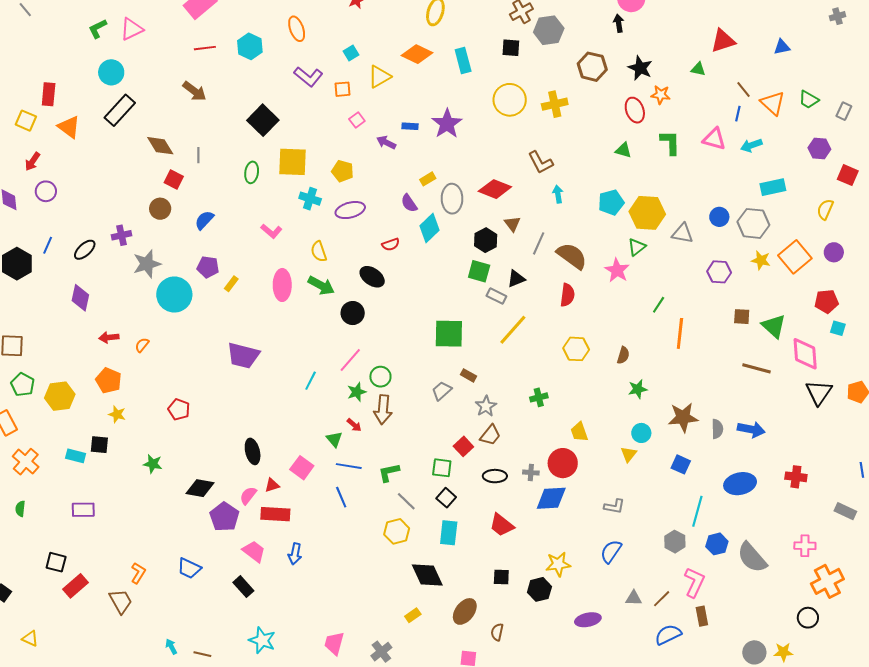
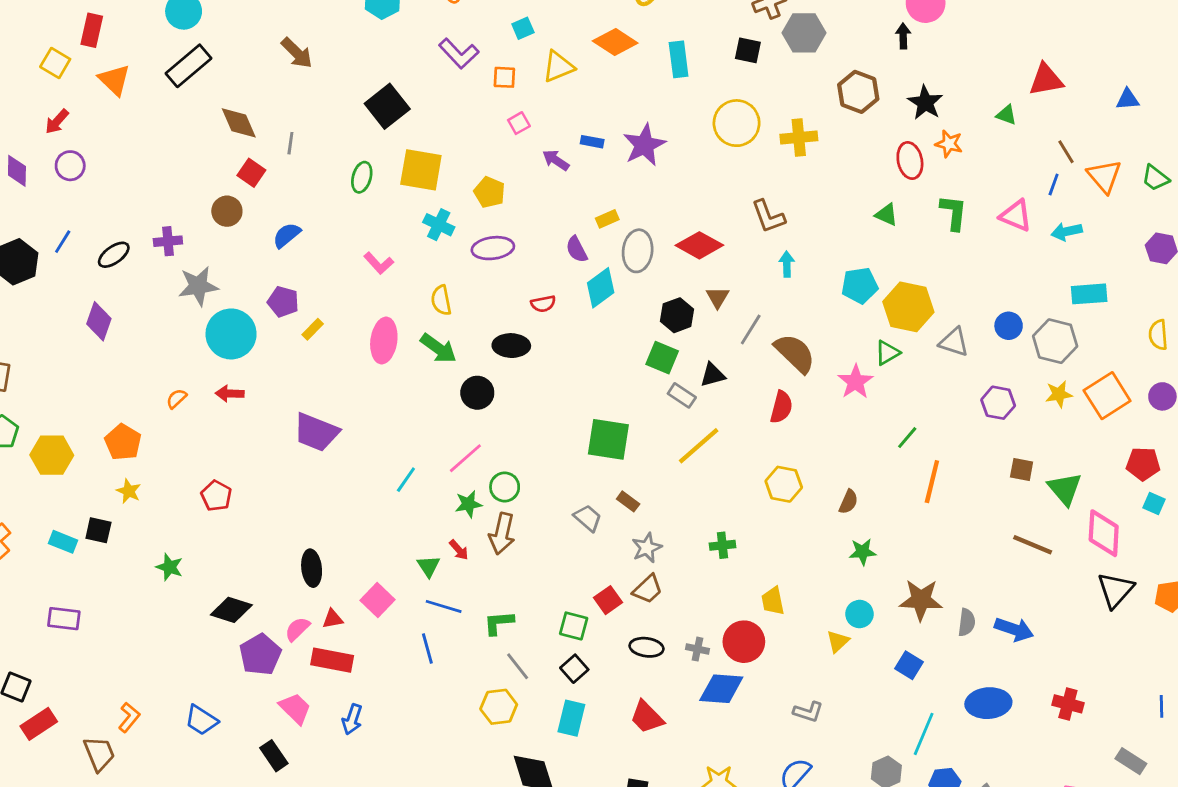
yellow semicircle: (825, 209) -> (1158, 335), turned -35
yellow star: (761, 260) -> (1059, 394), turned -30
black ellipse: (372, 277) -> (511, 346), turned -40
red arrow: (109, 337) -> (230, 394), moved
gray trapezoid: (442, 391) -> (588, 518), turned 75

